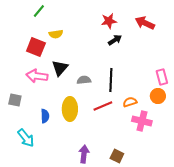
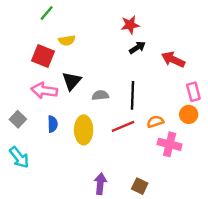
red arrow: (145, 23) -> (173, 60), moved
gray square: (15, 100) -> (18, 119), turned 32
blue semicircle: (45, 116) -> (53, 124), moved
cyan arrow: (26, 138) -> (19, 157), moved

